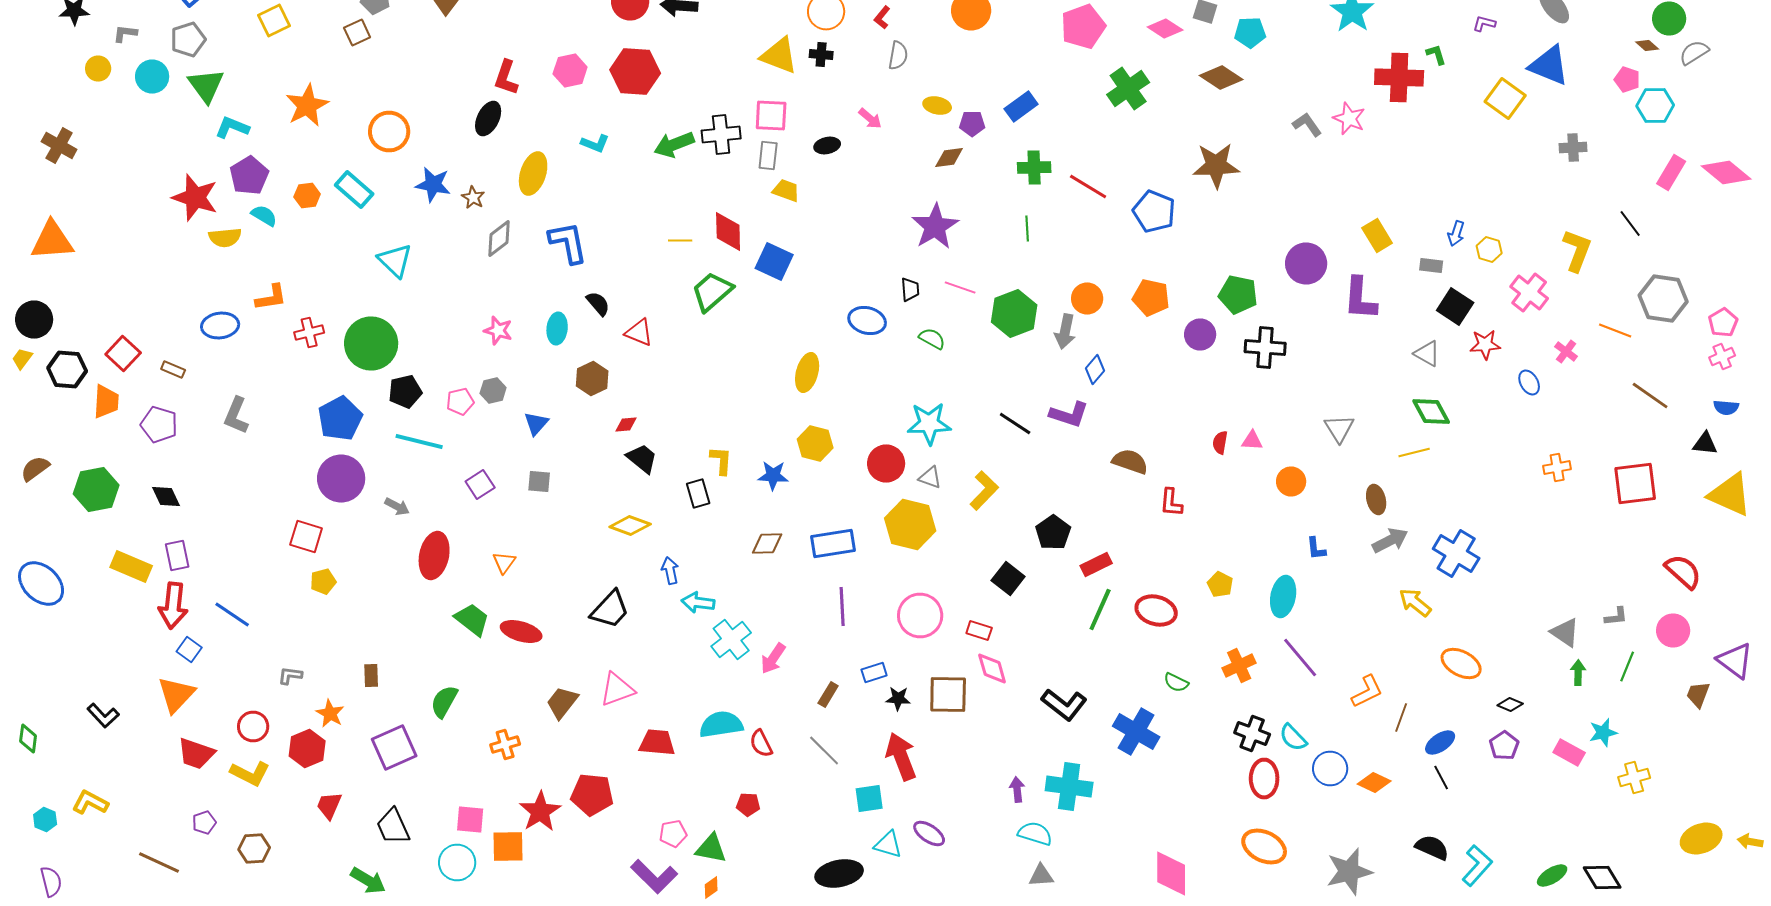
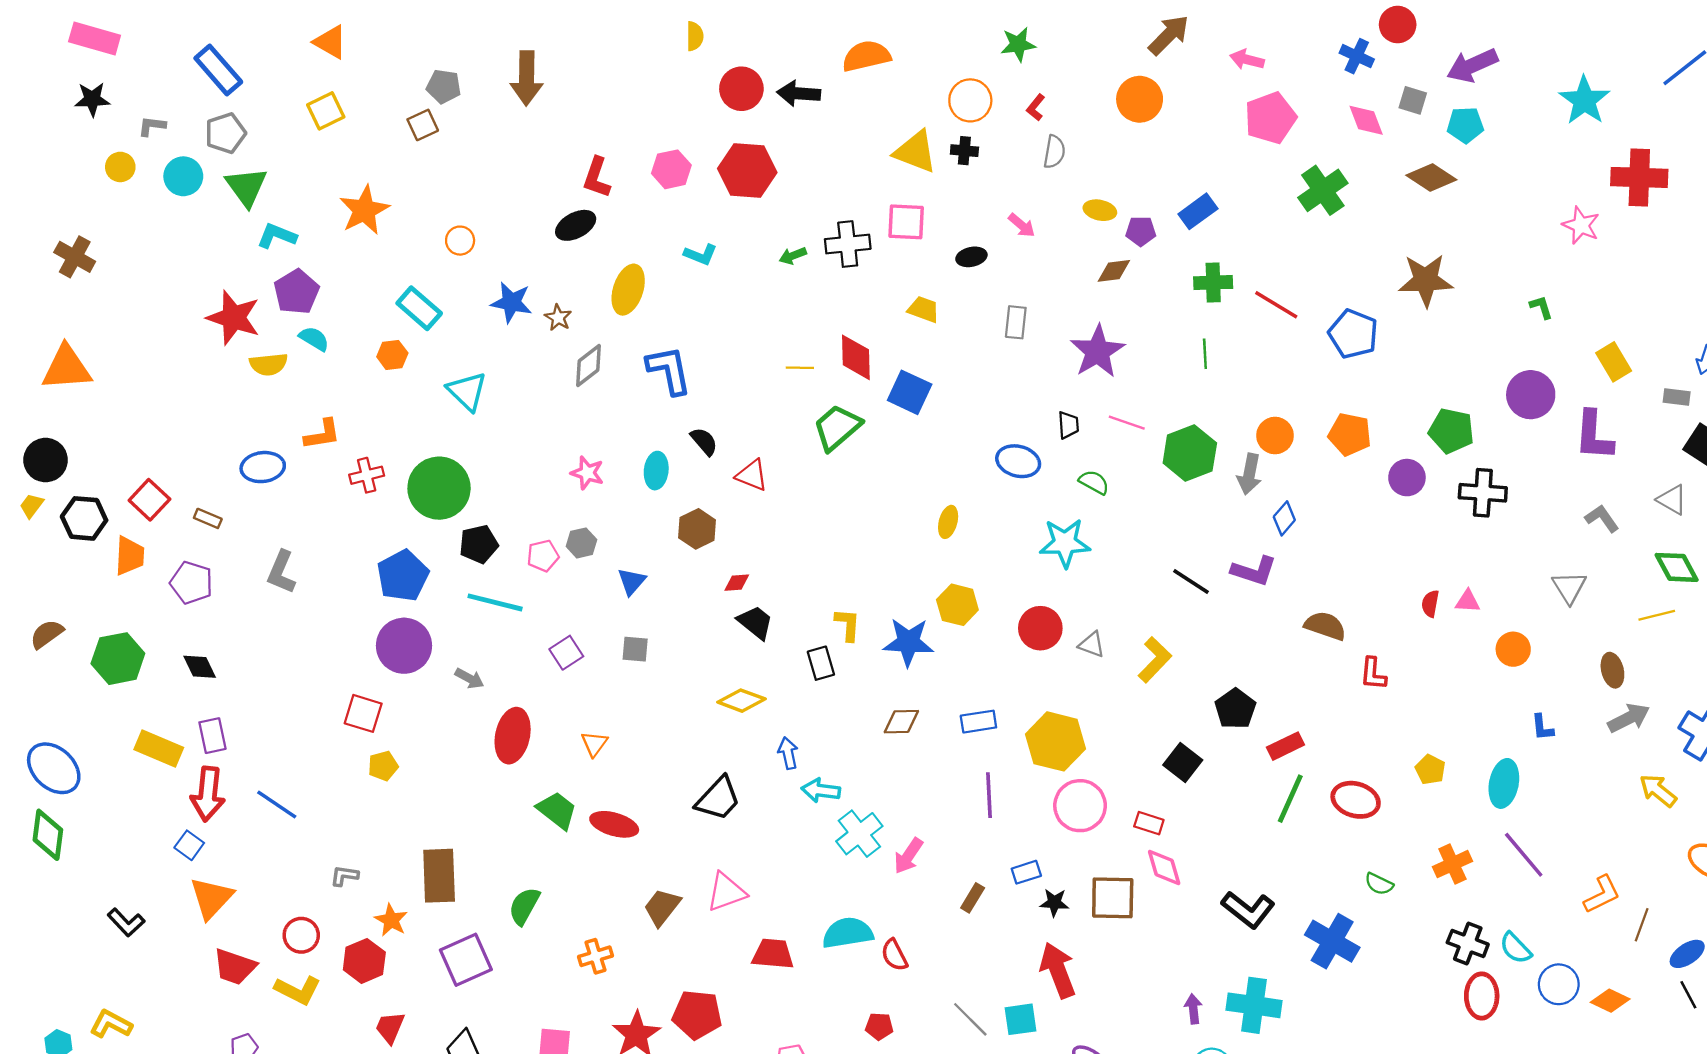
pink diamond: (1165, 28) -> (1366, 120), turned 36
green L-shape: (1436, 54) -> (1541, 307), moved
black ellipse: (488, 118) -> (576, 225), turned 36
gray L-shape: (1307, 124) -> (1602, 518), moved
orange circle: (389, 132) -> (460, 241), size x0.6
green arrow: (674, 144) -> (793, 256), size x0.6
gray rectangle: (768, 156) -> (1016, 322), moved
orange hexagon: (307, 196) -> (392, 355), moved
yellow ellipse: (807, 372) -> (948, 522), size x0.7
cyan star: (929, 424) -> (1065, 543), moved
blue star: (773, 476) -> (908, 642), size x1.4
yellow hexagon: (910, 524) -> (1056, 741), moved
blue rectangle: (833, 544) -> (978, 722), size x0.7
blue square: (189, 650) -> (189, 845), moved
brown rectangle: (371, 676) -> (439, 876), size x2.0
green diamond: (28, 738) -> (48, 835), moved, size x1.5
gray line: (824, 750) -> (970, 1019), moved

